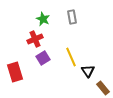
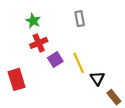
green star: (43, 19) -> (33, 21), moved
purple square: (43, 58) -> (55, 60), moved

